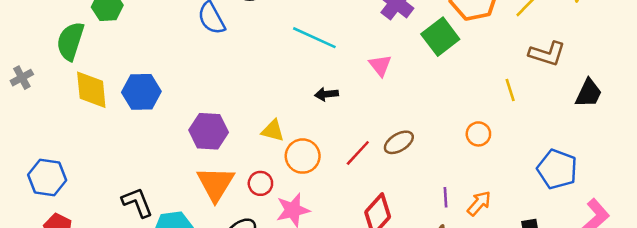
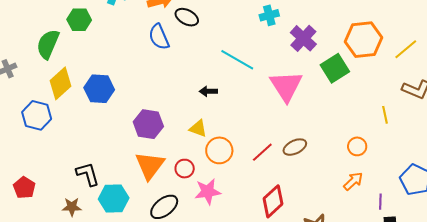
pink triangle: (380, 65) -> (286, 86), size x1.8
yellow diamond: (91, 90) -> (61, 83), turned 48
black arrow: (326, 94) -> (208, 91), moved
blue hexagon: (47, 178) -> (37, 115), moved
purple line: (446, 197) -> (380, 202), moved
orange arrow: (479, 203) -> (353, 181), moved

